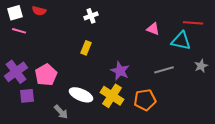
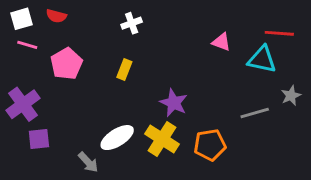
gray line: (164, 70) -> (255, 113), moved
pink pentagon: (46, 75) -> (66, 64), moved
white ellipse: (81, 95) -> (117, 138), turned -55

